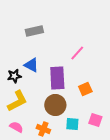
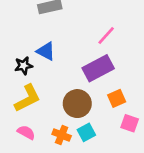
purple rectangle: (57, 78) -> (98, 68), moved, turned 65
orange square: (85, 89) -> (117, 98), moved
cyan square: (72, 124) -> (86, 132), moved, turned -32

